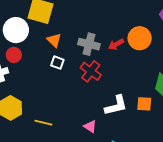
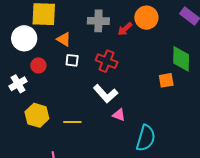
gray cross: (89, 44) -> (98, 21), moved
red circle: (14, 55) -> (38, 65), moved
white L-shape: (116, 106) -> (105, 94), moved, turned 75

